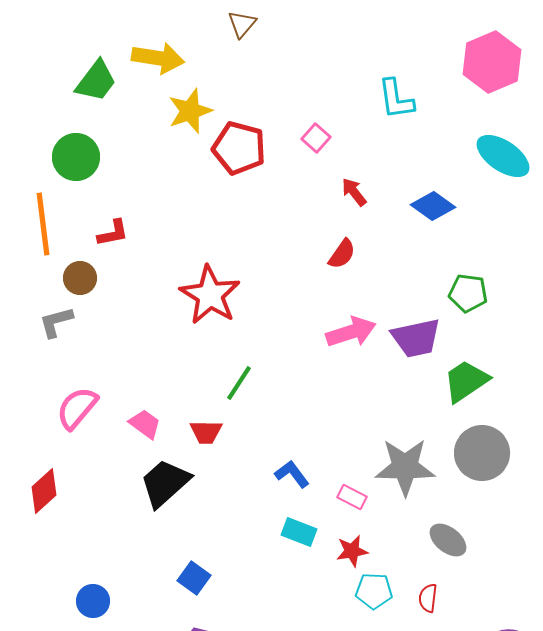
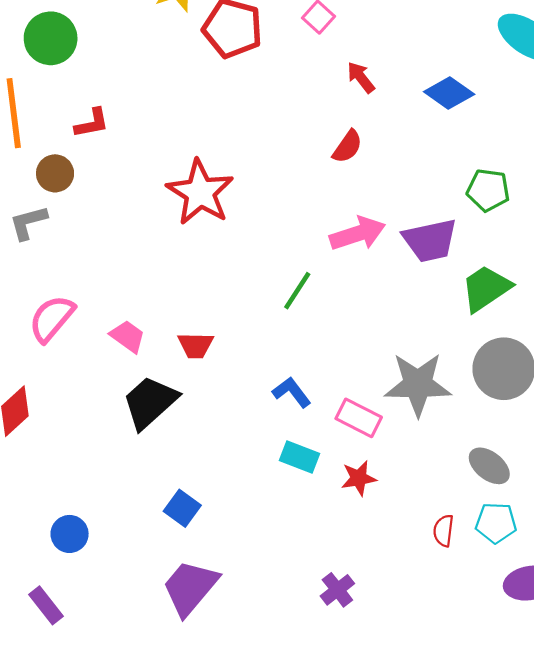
green line: (239, 383) -> (297, 291), moved
pink rectangle: (352, 497) -> (359, 418), size x1.4
gray ellipse: (448, 540) -> (489, 466), moved
cyan pentagon: (374, 591) -> (496, 523), moved

